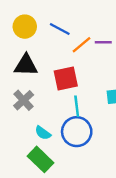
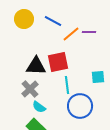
black triangle: (26, 65) -> (36, 66), moved
gray cross: (24, 100) -> (30, 89), moved
blue circle: (77, 132) -> (80, 106), moved

